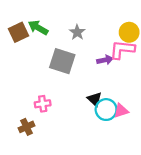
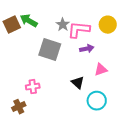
pink L-shape: (122, 50) -> (79, 30), moved
cyan circle: (106, 110) -> (97, 101), moved
pink triangle: (121, 111) -> (101, 70), moved

